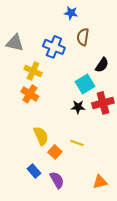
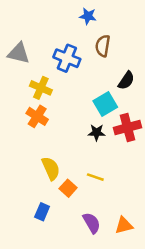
blue rectangle: (34, 171) -> (42, 212), turned 64
purple semicircle: (57, 180) -> (92, 223), moved

